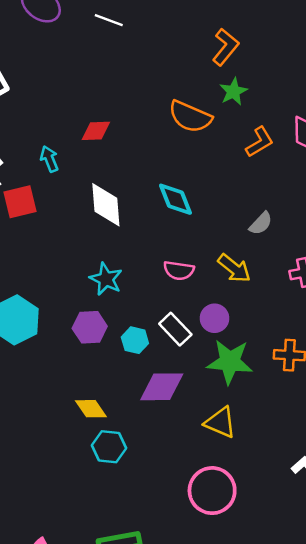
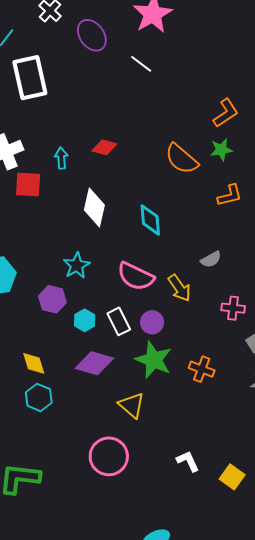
pink semicircle: (179, 270) -> (136, 276), size x1.5

